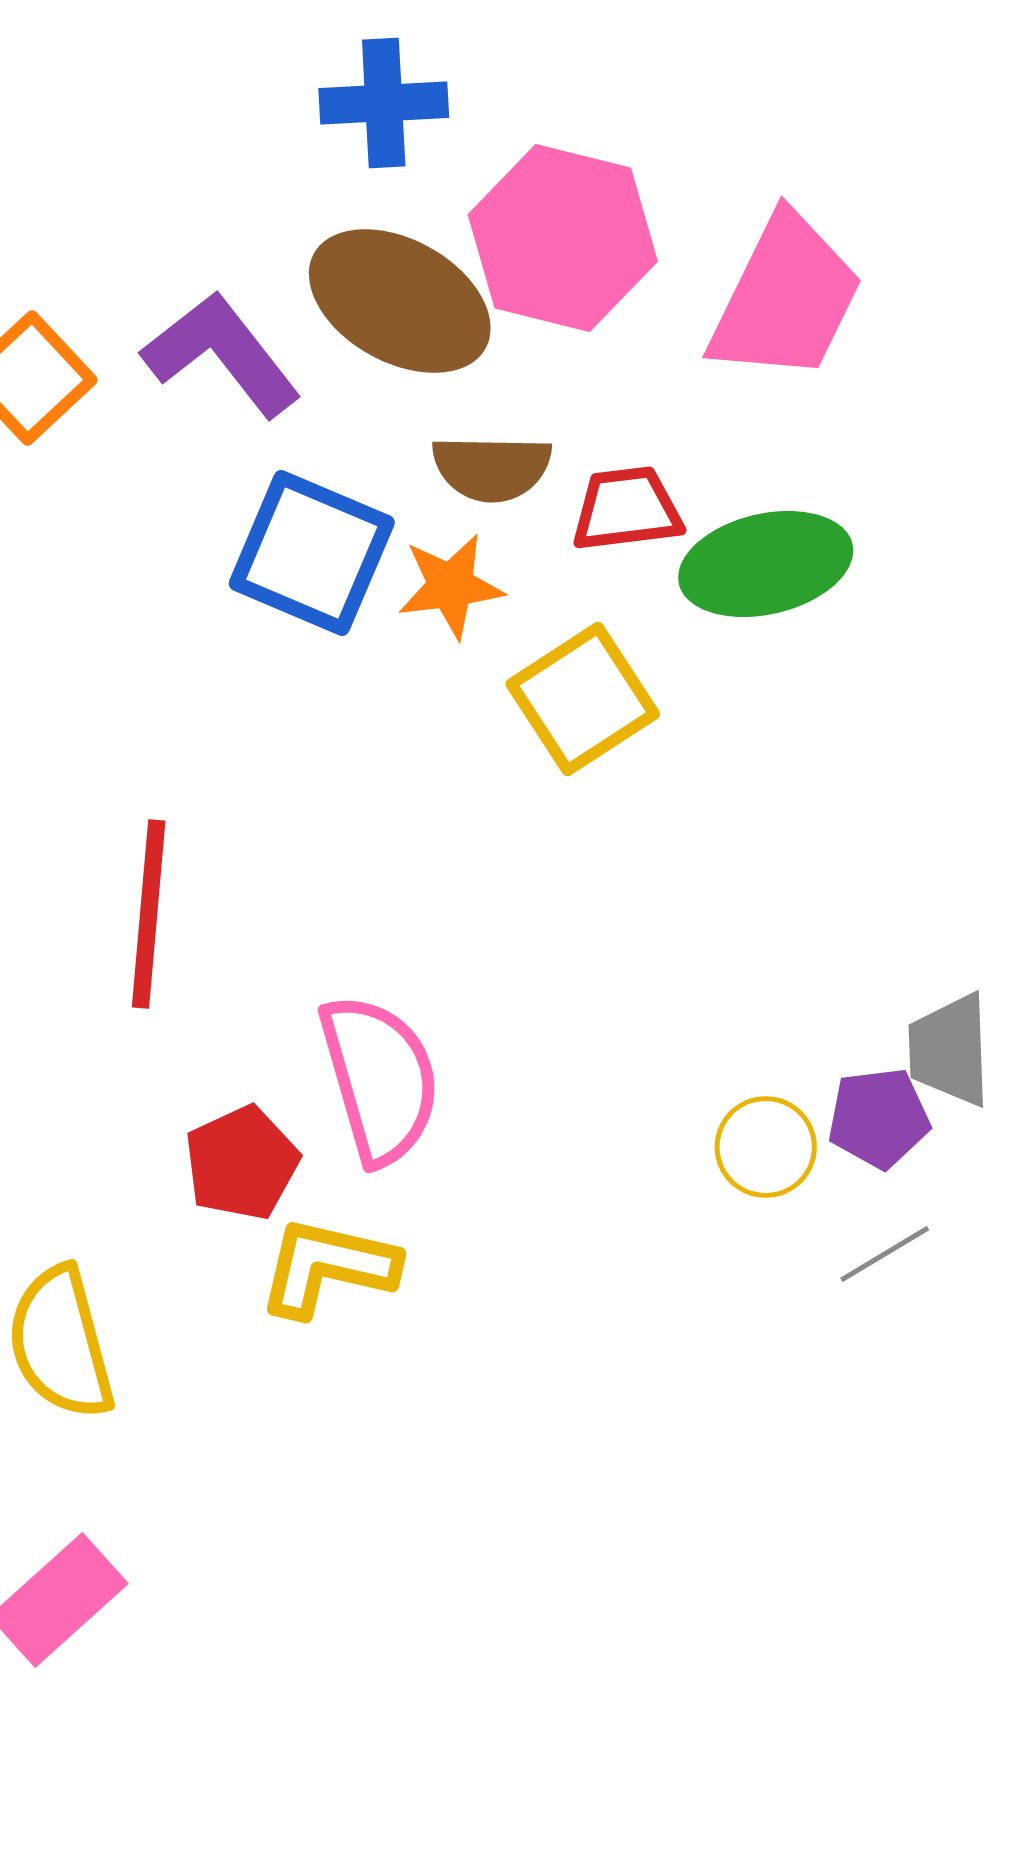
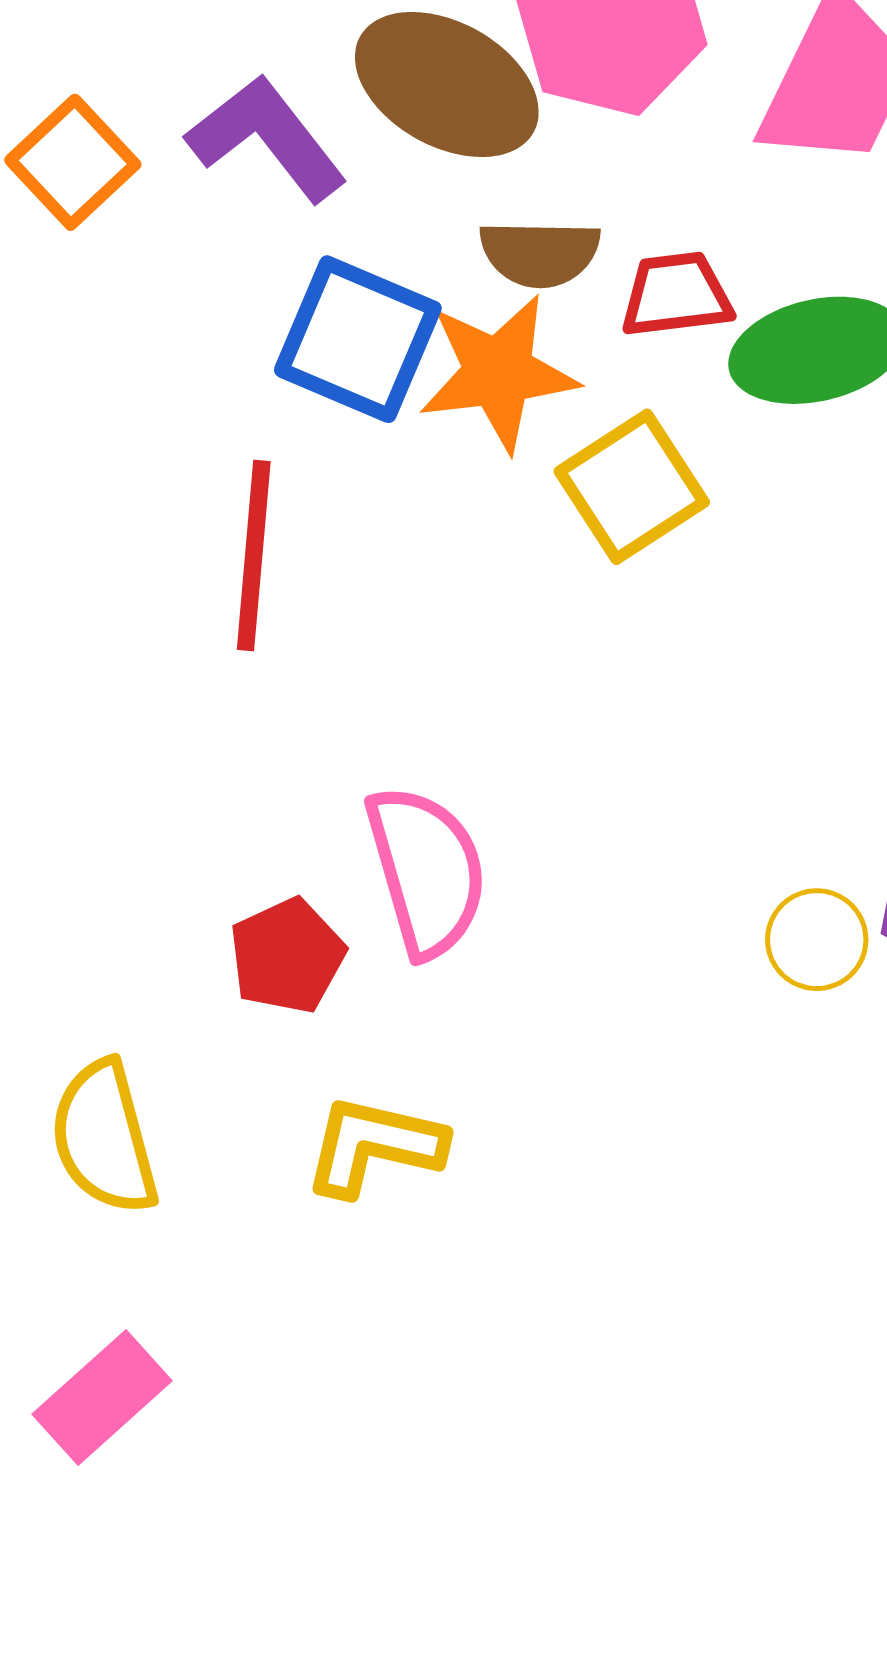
orange star: (451, 586) -> (498, 373), size x1.5
red line: (149, 914) -> (254, 556), moved
yellow L-shape: (328, 1267) -> (374, 1146), moved

